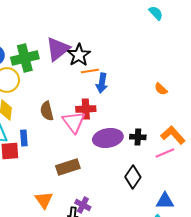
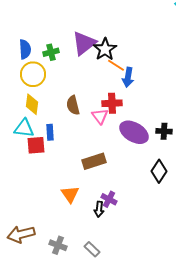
green cross: (25, 58) -> (51, 52), size x0.6
orange line: (90, 71) -> (116, 65), turned 42
pink triangle: (74, 122) -> (100, 116), size x0.7
purple ellipse: (108, 138) -> (134, 132), turned 40

